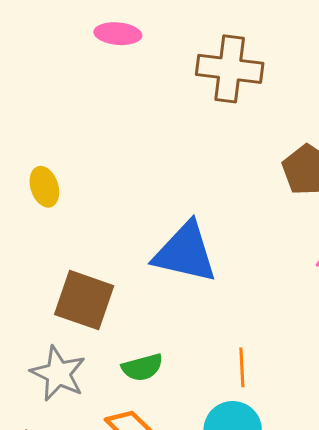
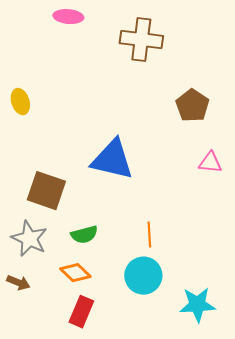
yellow ellipse: (44, 187) -> (20, 102), moved

